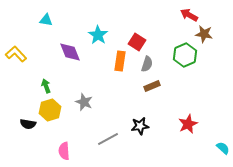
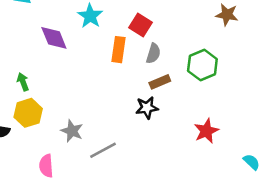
green hexagon: (185, 55) -> (202, 65), moved
gray star: (84, 102) -> (72, 131), moved
black star: (140, 126) -> (147, 108), moved

